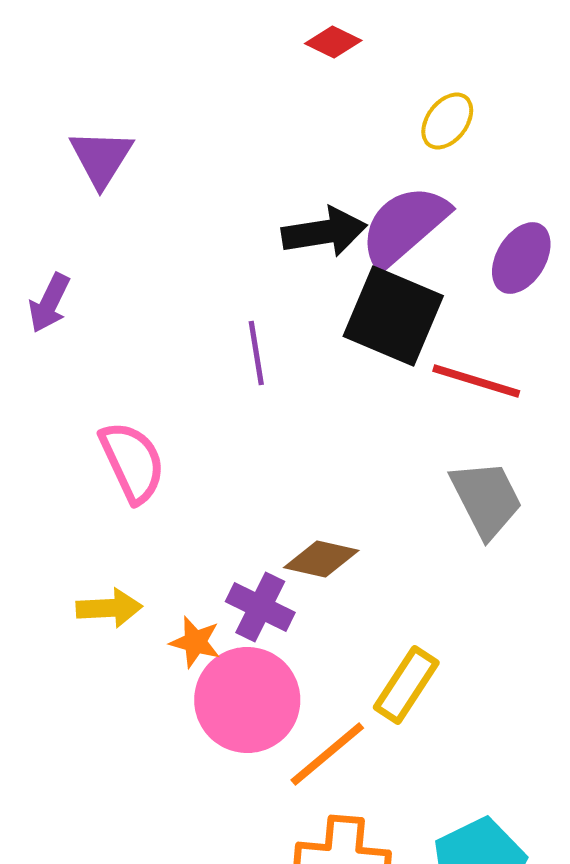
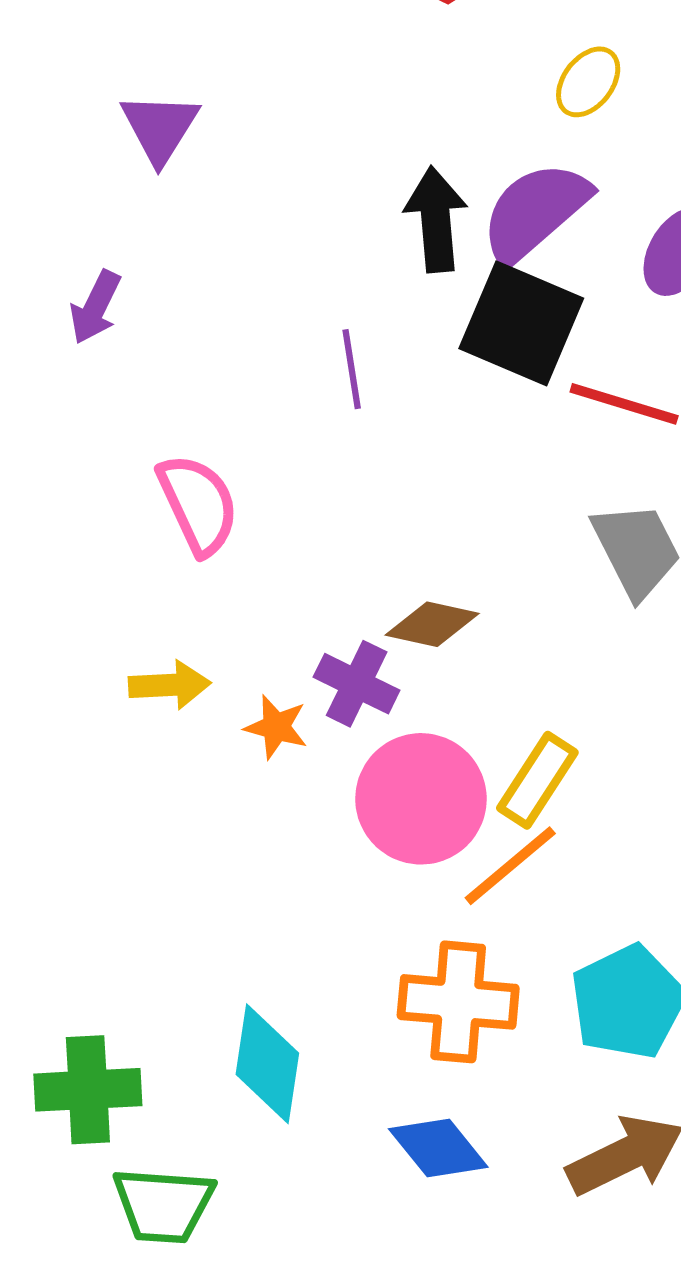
black arrow: (324, 232) -> (436, 219), turned -86
pink circle: (247, 700) -> (421, 799), moved
orange line: (327, 754) -> (510, 866), moved

